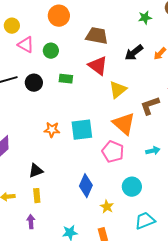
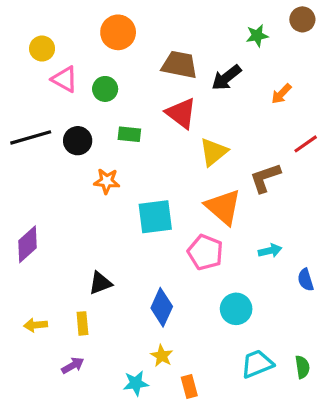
black arrow: (134, 53) -> (226, 78), moved
orange star: (52, 130) -> (107, 181), moved
black triangle: (36, 171) -> (100, 283), moved
yellow star: (107, 207) -> (162, 356), moved
purple arrow: (31, 222) -> (73, 365), turned 64

